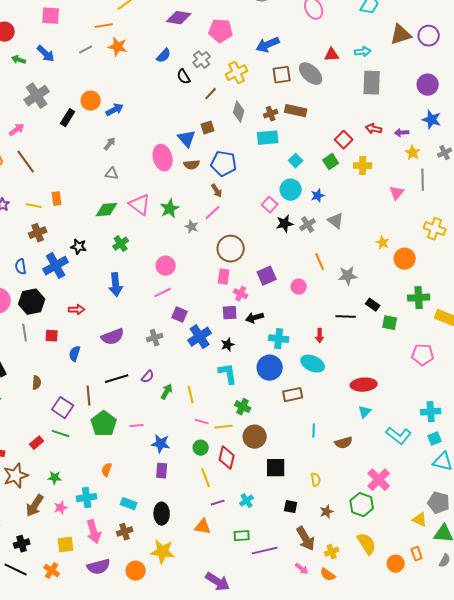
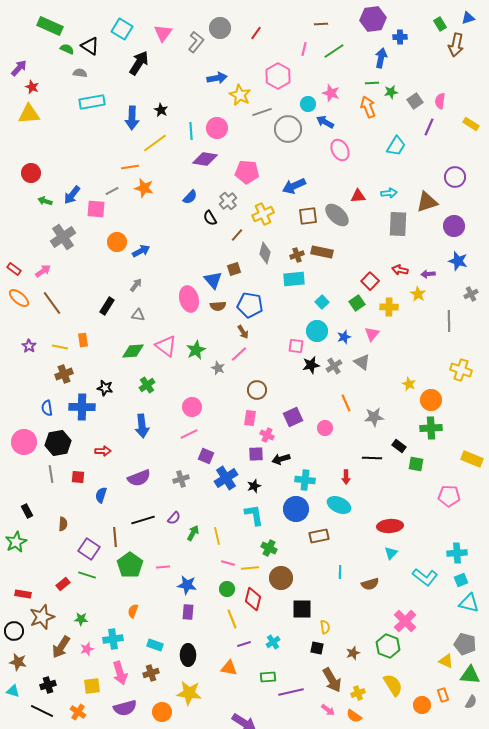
pink square: (51, 16) -> (96, 209), moved
brown triangle: (401, 35) -> (427, 202), moved
blue arrow: (46, 54) -> (72, 195), turned 84
black rectangle: (68, 118) -> (107, 306), moved
yellow star: (413, 153) -> (418, 294), moved
pink triangle: (397, 193) -> (372, 334), moved
pink square: (270, 205) -> (296, 346), turned -35
brown circle: (231, 249) -> (257, 390), size x0.7
blue cross: (56, 266) -> (82, 407), turned 30
green cross: (419, 298) -> (431, 428), moved
yellow semicircle: (316, 480) -> (325, 627), moved

